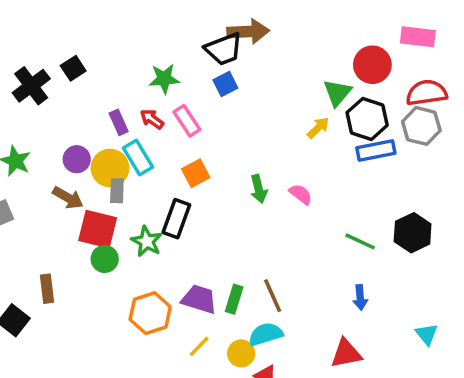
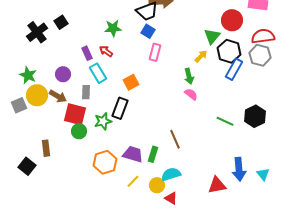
blue square: (225, 84) -> (148, 31), turned -32
pink rectangle: (187, 121) -> (155, 52), moved, turned 48
blue rectangle: (376, 150) -> (234, 69), turned -50
yellow circle: (110, 168) -> (37, 95), moved
green arrow: (259, 189) -> (189, 76), moved
green star: (147, 241) -> (103, 121), turned 30
brown line: (273, 296) -> (175, 139), moved
blue arrow: (360, 297) -> (239, 169), moved, size x1.6

